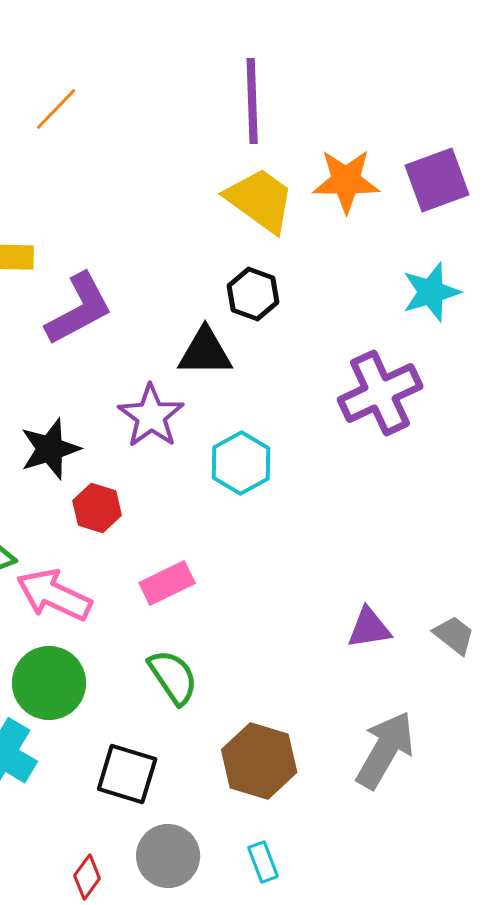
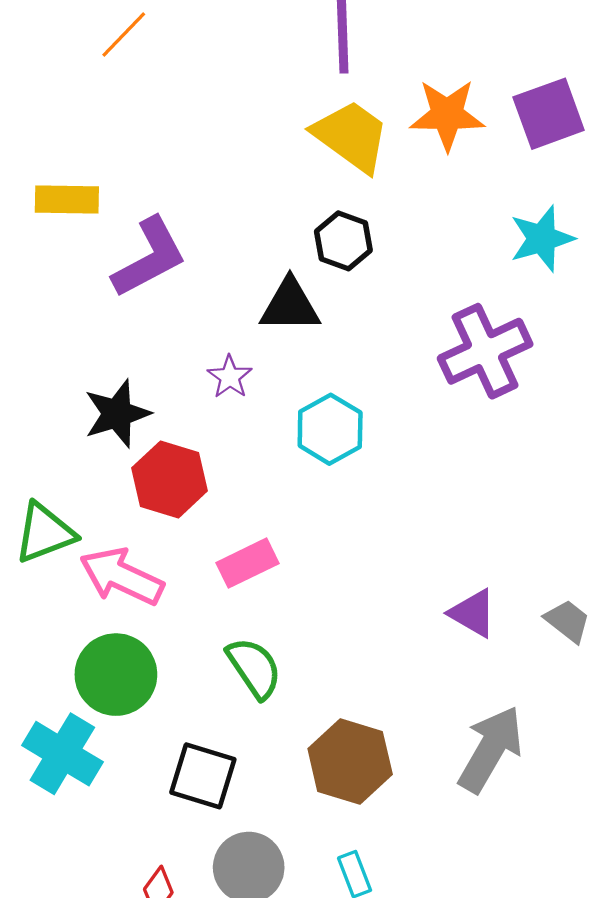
purple star: (151, 416) -> (230, 377), size x0.6
red hexagon: (97, 508) -> (169, 479), size x1.4
purple triangle: (369, 628) -> (473, 613), turned 39

